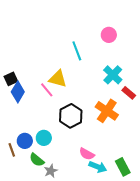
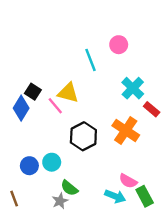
pink circle: (109, 35) -> (119, 45), moved
black square: (11, 79) -> (33, 92), moved, turned -32
brown line: (12, 150) -> (14, 199), moved
pink semicircle: (87, 154) -> (128, 181), moved
green semicircle: (37, 160) -> (69, 188), moved

